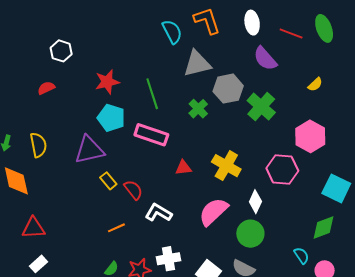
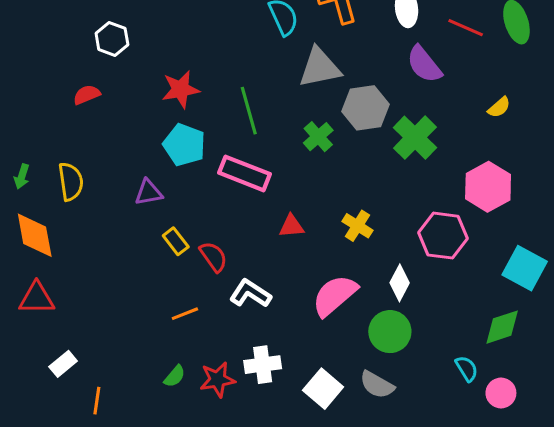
purple triangle: (89, 150) -> (149, 192), size x0.6
yellow cross: (226, 166) -> (357, 226), size x0.7
red triangle: (33, 228) -> (37, 298), moved

